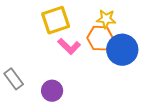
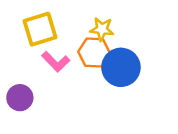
purple circle: (52, 91) -> (20, 98), moved

